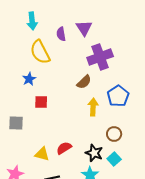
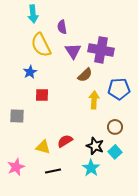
purple triangle: (84, 28) -> (73, 51), moved
purple cross: (100, 57) -> (101, 50), turned 30
blue pentagon: (118, 96) -> (119, 89), turned 30

